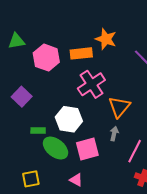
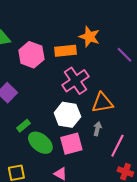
orange triangle: (119, 107) -> (102, 103), turned 40
white hexagon: (69, 119) -> (67, 115), moved
green rectangle: (38, 131) -> (23, 126), turned -40

